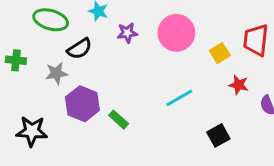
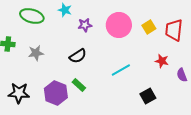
black semicircle: (80, 49) -> (78, 56), moved
yellow square: (220, 53) -> (149, 27), moved
purple hexagon: (82, 104) -> (56, 93), moved

